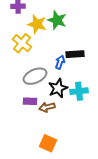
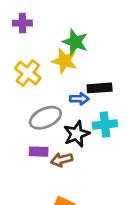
yellow star: (37, 24) -> (64, 61), moved
blue arrow: (60, 62) -> (79, 99), turned 72
cyan cross: (79, 91) -> (105, 124), moved

